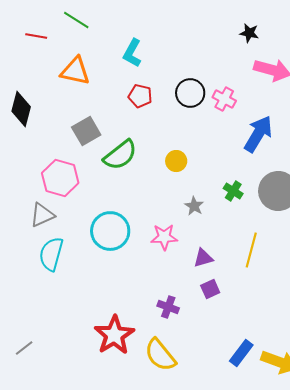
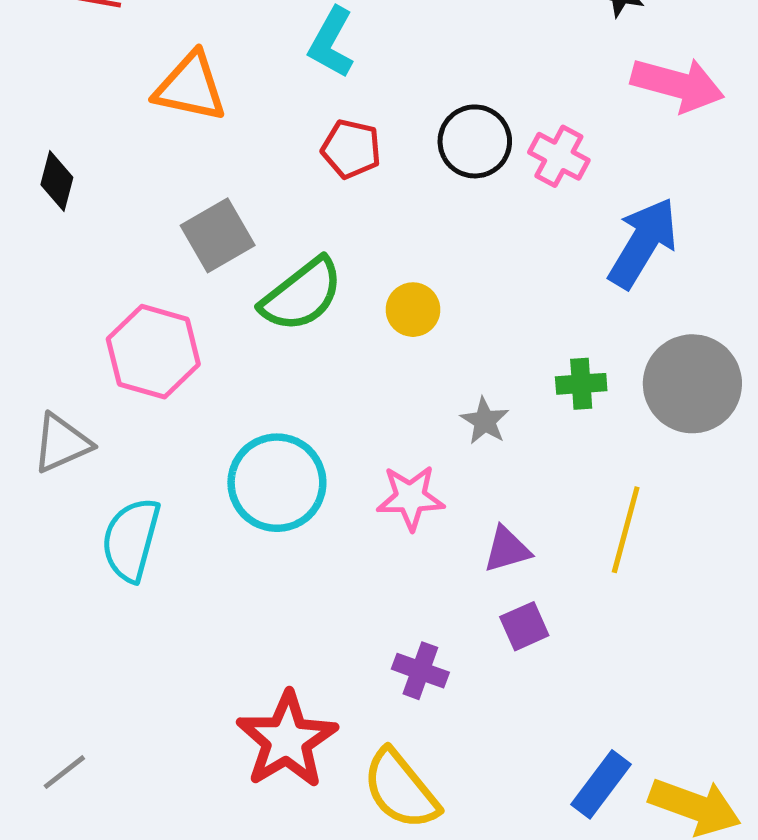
black diamond: (21, 109) -> (57, 181), size x0.7
yellow circle: (176, 161) -> (413, 310), moved
green cross: (233, 191) -> (581, 384), turned -36
gray triangle: (42, 215) -> (62, 443), moved

